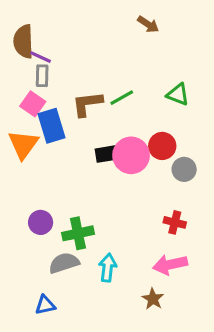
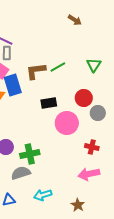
green triangle: (178, 94) -> (94, 65), turned 42
pink circle: (131, 155) -> (67, 123), moved
cyan arrow: (108, 268) -> (43, 195), moved, turned -114
brown star: (153, 299) -> (78, 205), moved

